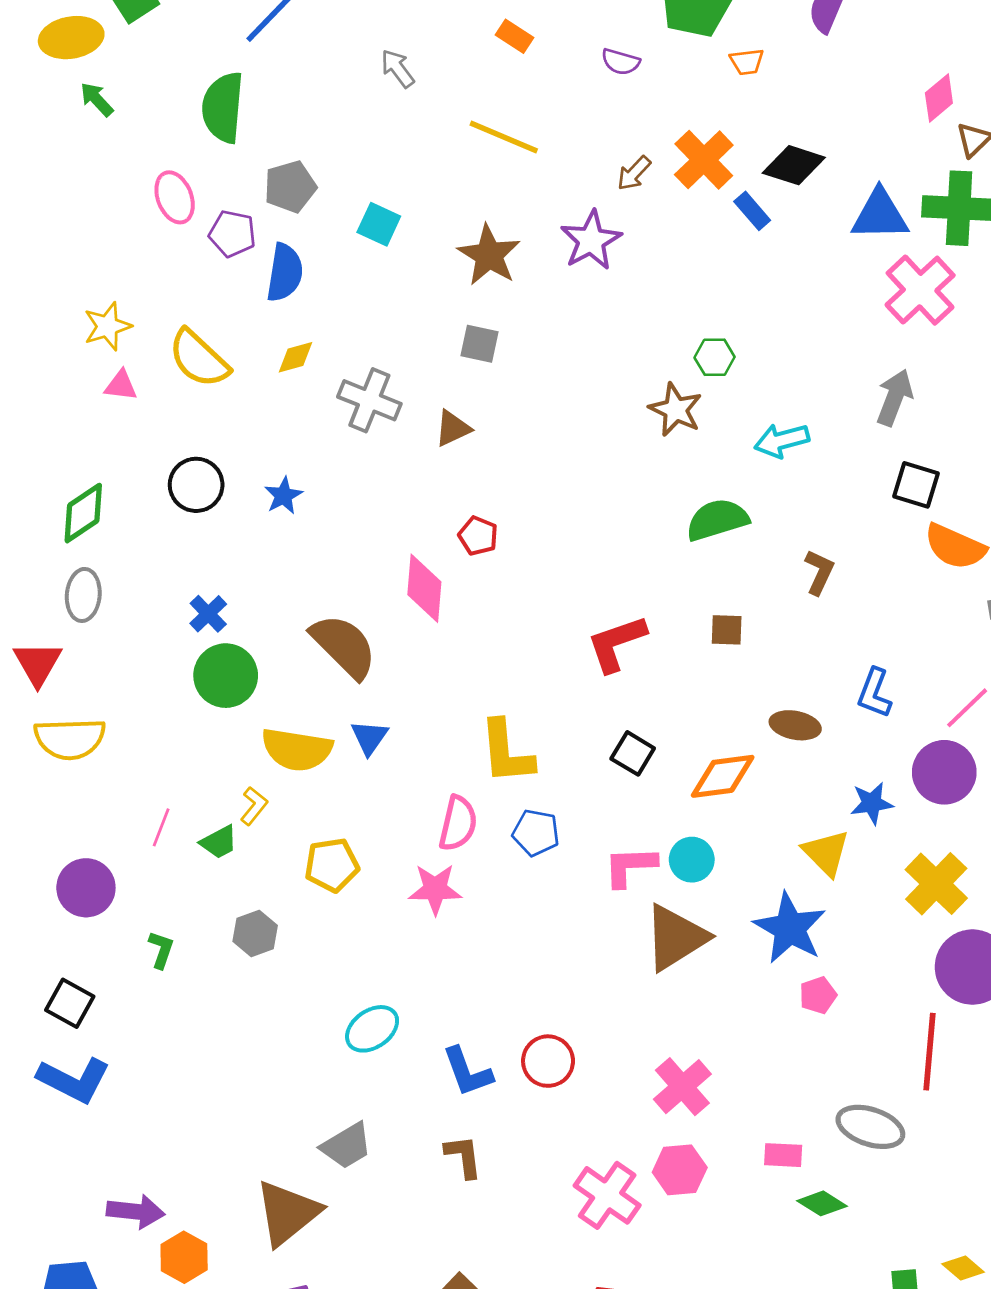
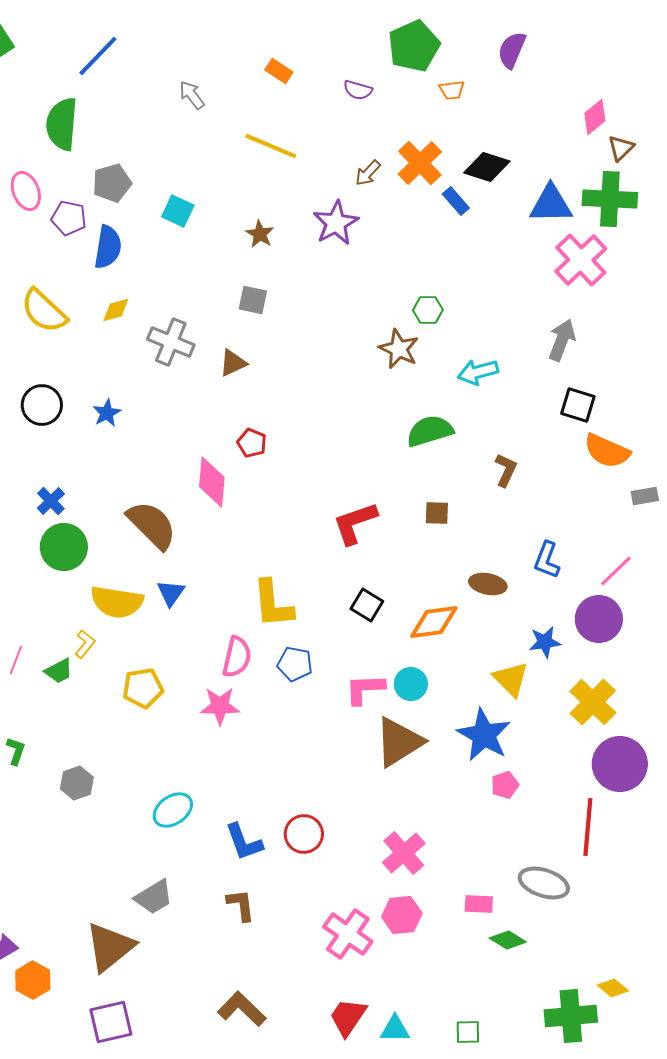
brown star: (489, 255) -> (260, 234), size x0.6
gray hexagon: (255, 933) -> (77, 783), moved

